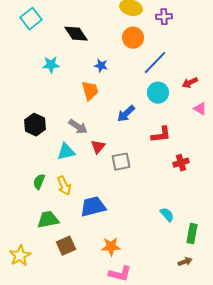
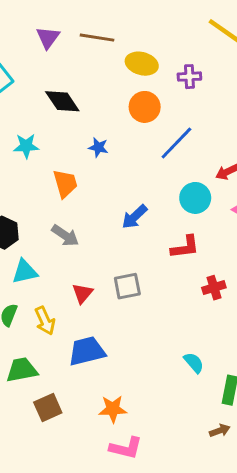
orange trapezoid: (90, 91) -> (65, 184), moved
cyan circle: (158, 93) -> (195, 198), moved
red triangle: (98, 147) -> (82, 293), moved
cyan triangle: (66, 152) -> (25, 272), moved

